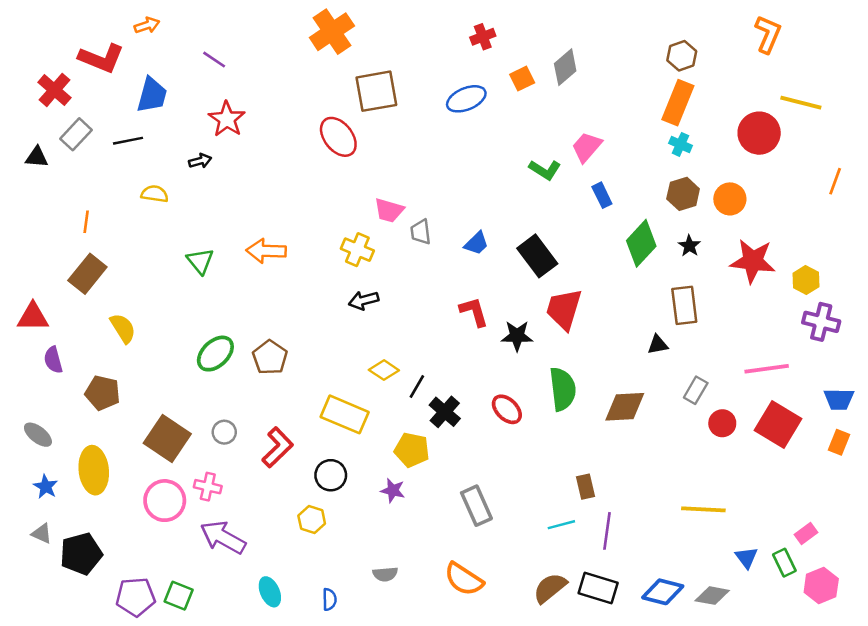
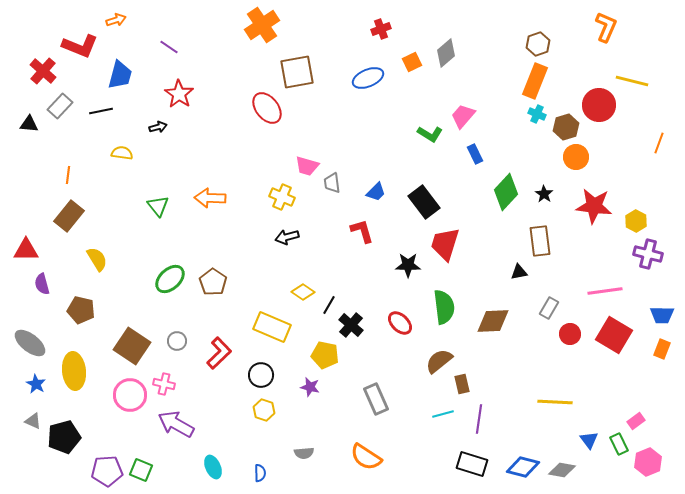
brown hexagon: (683, 194) -> (566, 127), moved
red L-shape: (474, 312) -> (362, 231), moved
gray ellipse: (38, 435) -> (30, 343), size x1.4
yellow hexagon: (312, 520) -> (264, 410), moved
brown semicircle: (550, 588) -> (439, 361), moved

